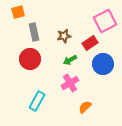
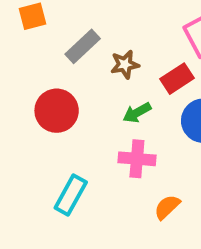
gray rectangle: (34, 32) -> (83, 46), moved, turned 60
pink cross: (70, 83) -> (137, 159), turned 36

